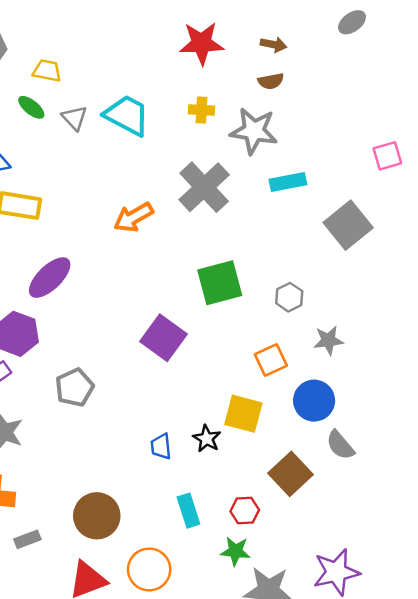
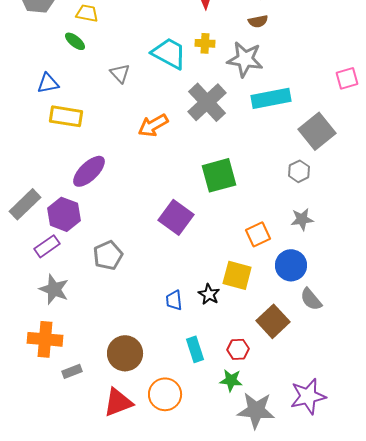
cyan trapezoid: (127, 115) -> (169, 53), moved
gray triangle: (75, 118) -> (120, 73), moved
cyan rectangle: (288, 182) -> (271, 98), size x1.4
gray hexagon: (289, 297) -> (299, 171), moved

